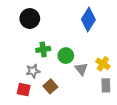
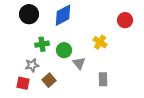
blue diamond: (88, 20) -> (63, 15), moved, turned 30
yellow cross: (103, 64) -> (100, 42), moved

